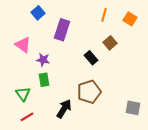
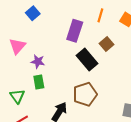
purple rectangle: (62, 30) -> (75, 31), moved
pink triangle: (23, 45) -> (17, 46), turned 36
black rectangle: (91, 58) -> (87, 59), size x1.5

